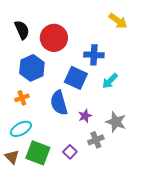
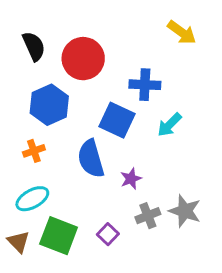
gray star: (116, 122) -> (185, 211), moved

